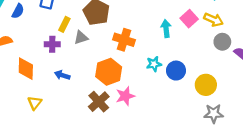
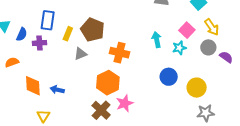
pink square: (189, 19) -> (187, 30), moved
yellow arrow: (213, 20) -> (212, 27), moved, turned 36
yellow rectangle: (64, 24) -> (68, 34), moved
purple cross: (52, 44) -> (39, 43), moved
cyan star: (154, 64) -> (179, 48), moved
blue arrow: (62, 75) -> (57, 90), moved

